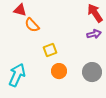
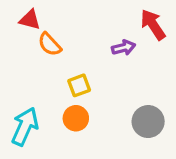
purple arrow: (94, 34) -> (123, 48), moved
orange circle: (59, 71) -> (76, 118), moved

